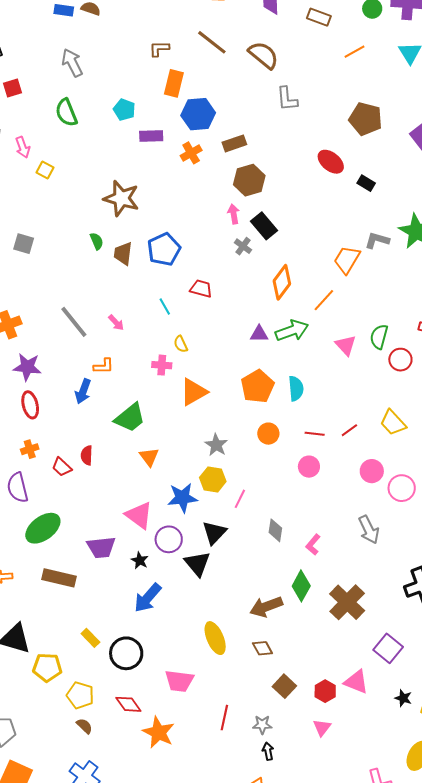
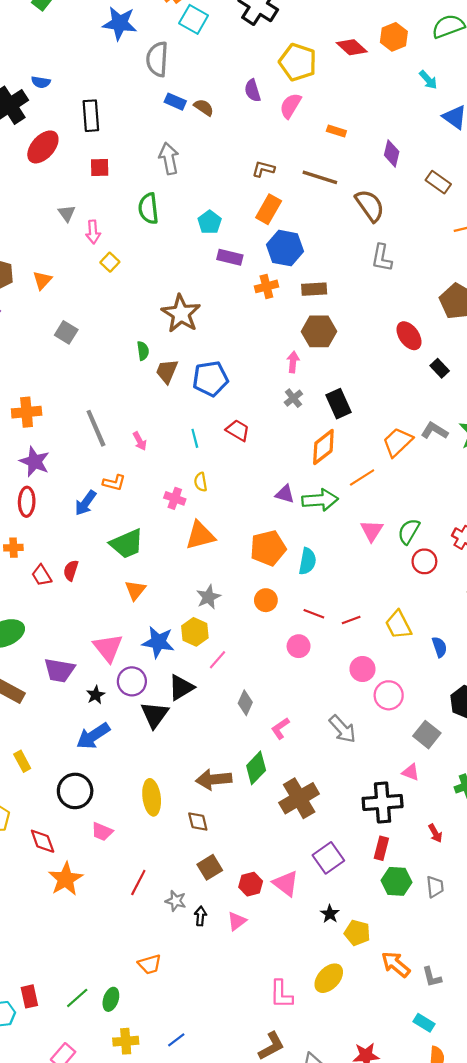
brown line: (212, 42) -> (320, 177), turned -36
black rectangle: (264, 226) -> (338, 404), moved
gray arrow: (369, 530) -> (342, 729), turned -32
black circle: (126, 653) -> (75, 791), moved
pink trapezoid: (179, 681) -> (102, 832), size x0.7
black arrow: (268, 751) -> (200, 916), moved

